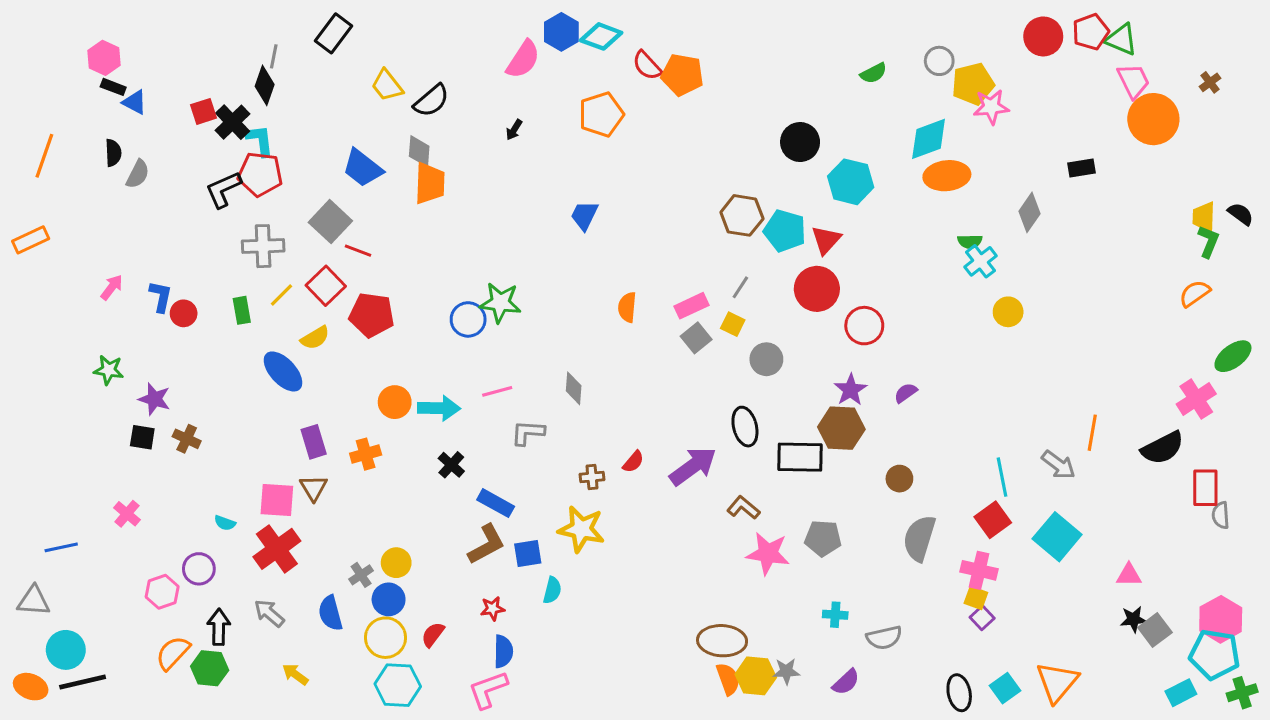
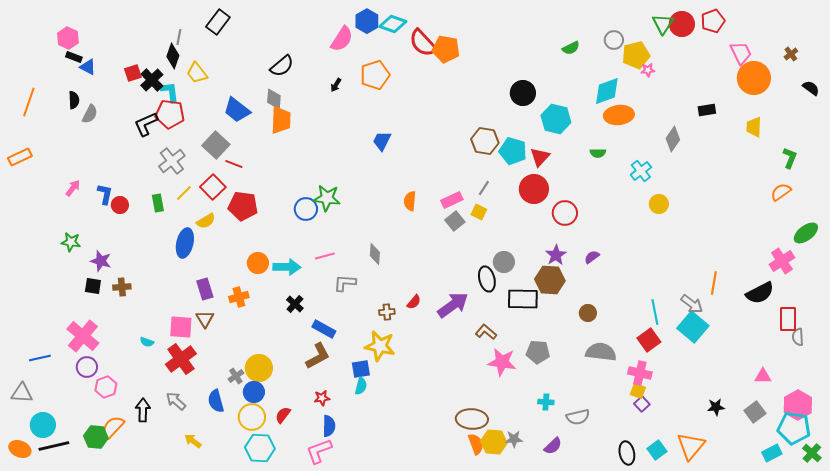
green triangle: (1121, 40) -> (663, 24), moved, turned 40
red semicircle: (647, 66) -> (423, 43), size x1.4
yellow trapezoid: (387, 85) -> (197, 73), moved
pink star: (991, 107) -> (648, 70), size x0.6
orange pentagon: (601, 114) -> (375, 75), moved
black semicircle: (1241, 214) -> (811, 88), moved
yellow trapezoid: (1204, 217) -> (754, 127), moved
green semicircle: (970, 241) -> (598, 153), moved
gray cross: (263, 246) -> (172, 161), turned -36
gray circle: (766, 359) -> (504, 262), moved
blue ellipse: (283, 371) -> (185, 243), turned 56
brown cross: (187, 439) -> (122, 287), turned -30
pink cross: (127, 514) -> (83, 336), size x1.8
cyan square: (1057, 537) -> (693, 327), moved
gray semicircle: (919, 538) -> (601, 352), turned 80
blue square: (528, 554) -> (361, 369), moved
yellow circle: (396, 563) -> (259, 368), size x1.4
purple circle: (199, 569) -> (87, 367), moved
pink triangle: (1129, 575) -> (763, 376), moved
black star: (1134, 619) -> (716, 407), moved
green hexagon: (210, 668) -> (96, 437), moved
green cross: (1242, 693) -> (812, 453), turned -30

